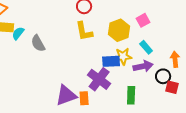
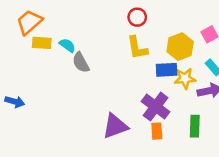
cyan semicircle: (18, 33) -> (67, 45), moved, turned 88
blue rectangle: (111, 61) -> (167, 70), moved
orange rectangle: (84, 98) -> (157, 131), moved

